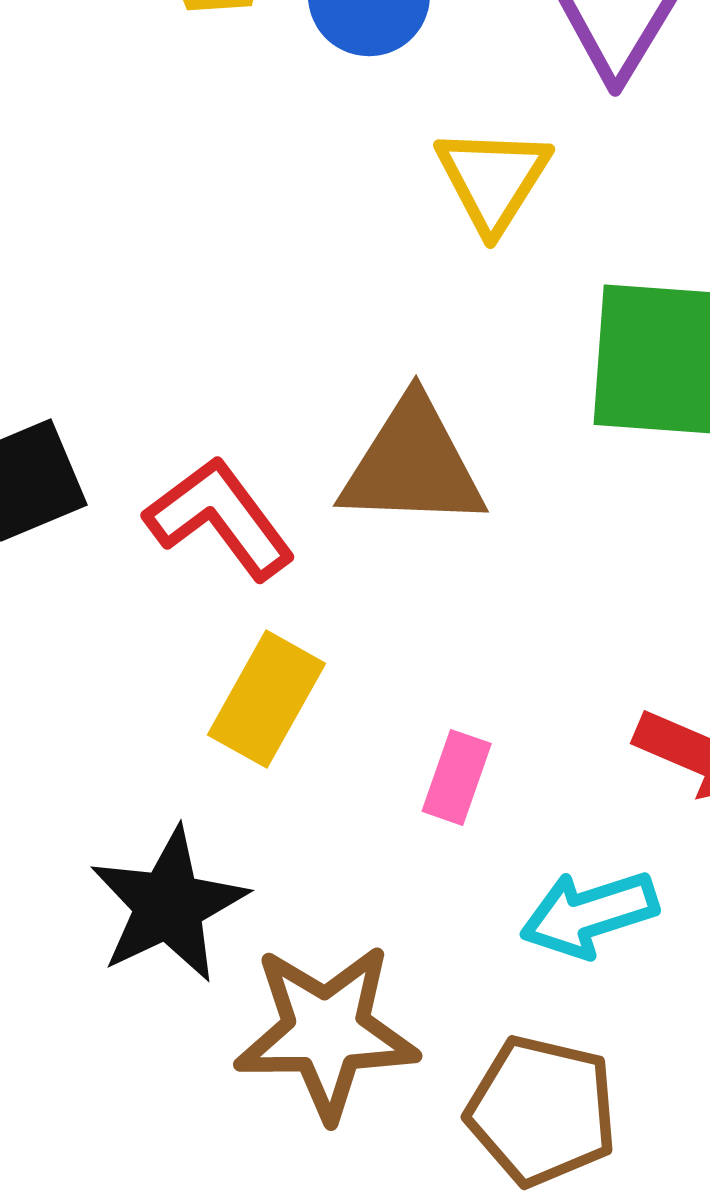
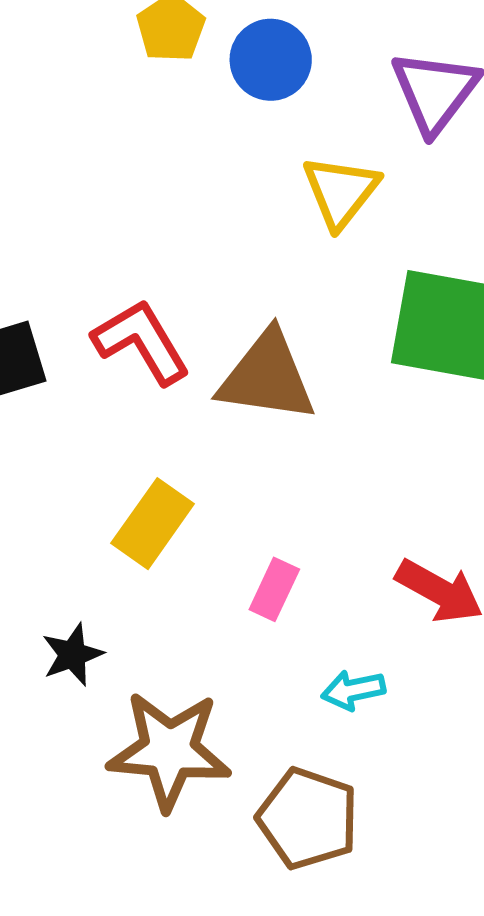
red L-shape: (220, 518) -> (141, 342), moved
black star: (169, 905) -> (73, 655), size x0.6
cyan arrow: (589, 914) -> (353, 690), size x0.7

